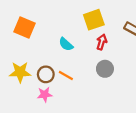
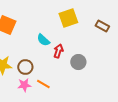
red arrow: (102, 42) -> (58, 51), moved
orange line: (66, 76) -> (43, 84), moved

